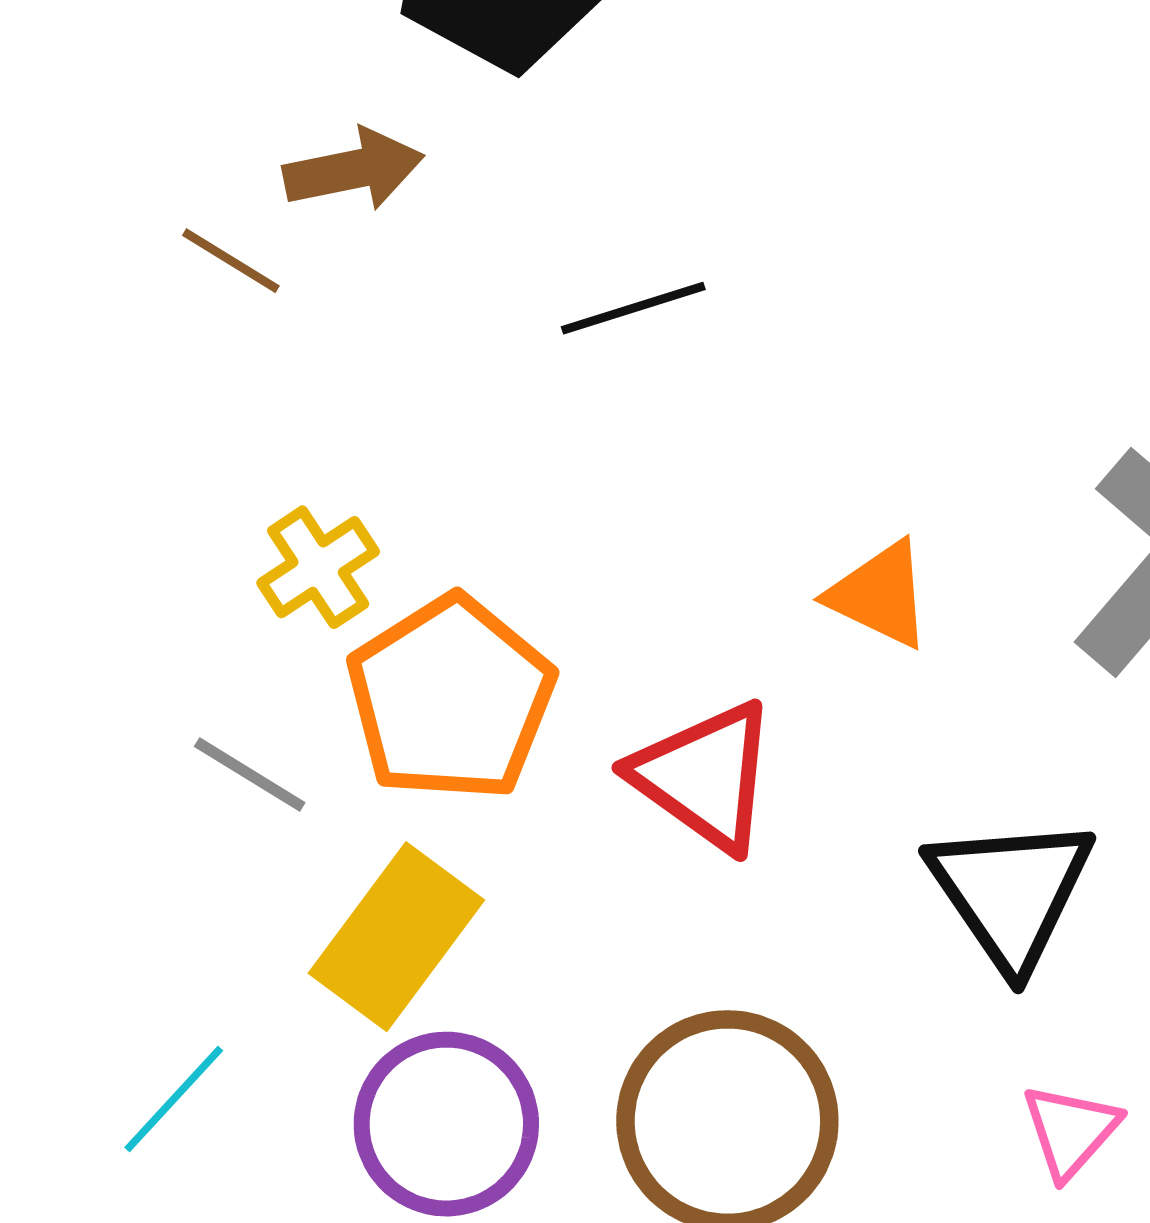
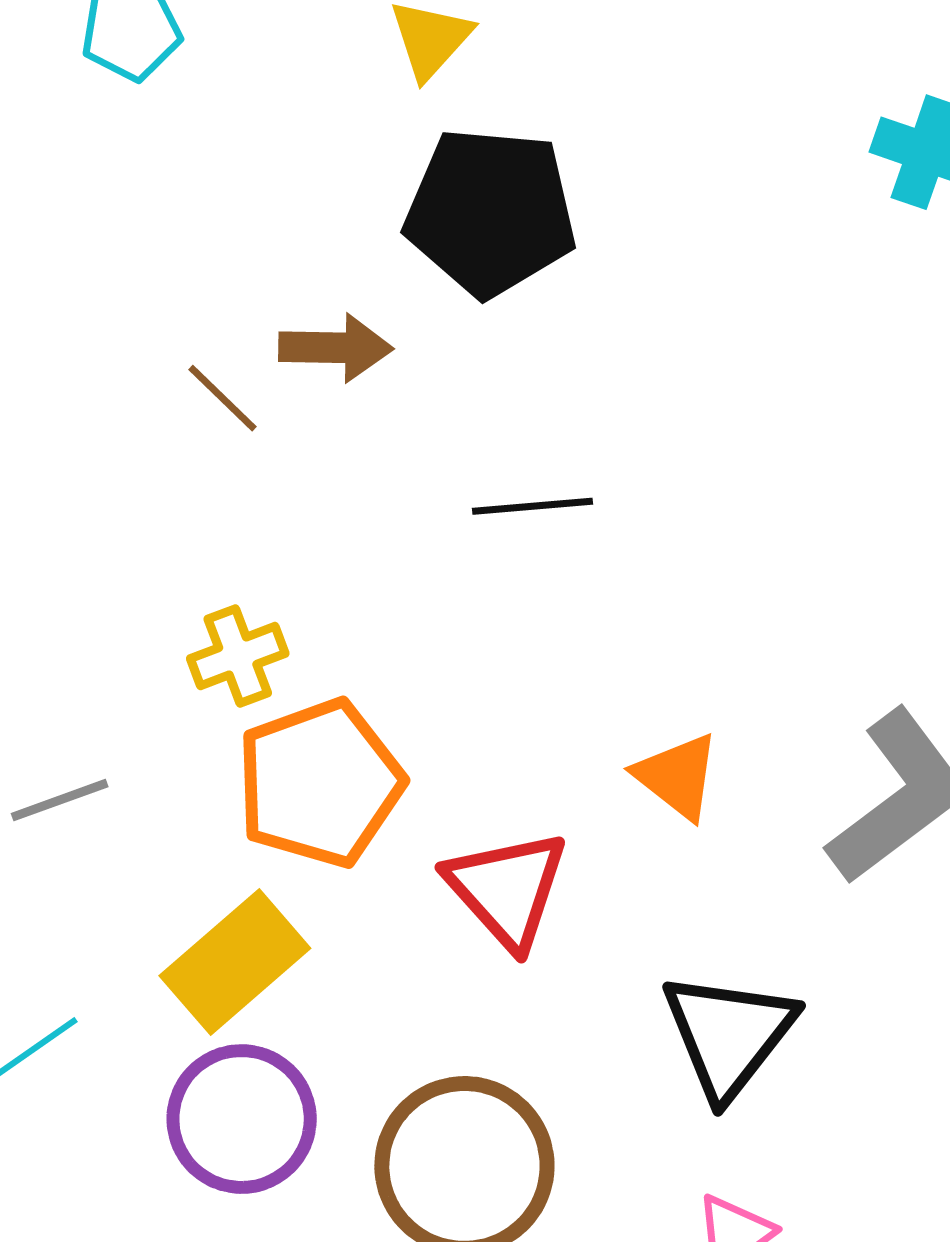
gray line: (250, 774) -> (60, 800), moved, turned -64

